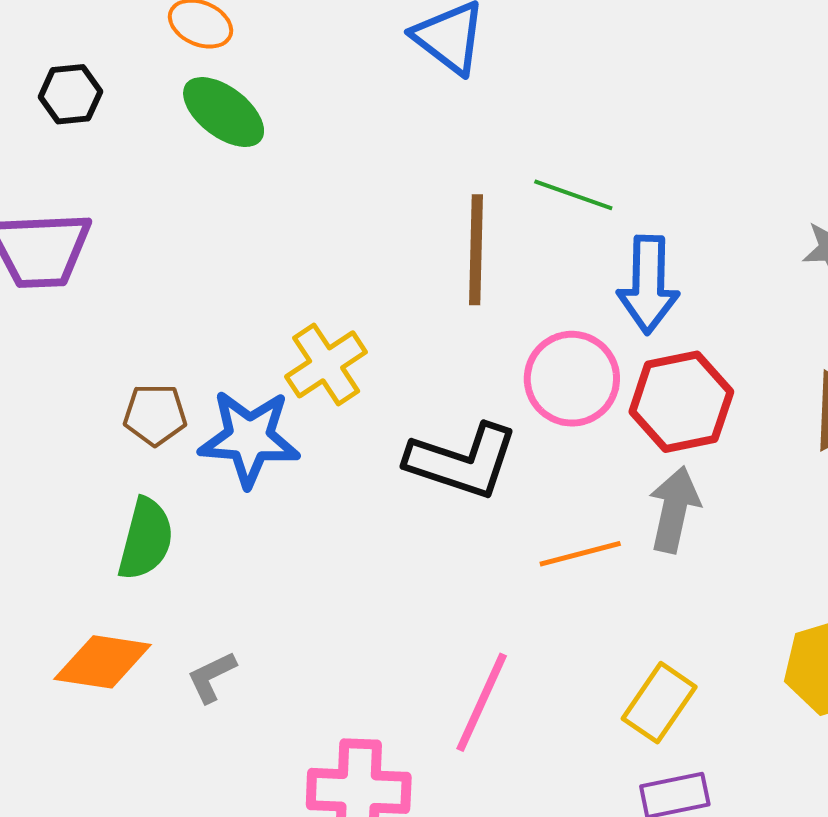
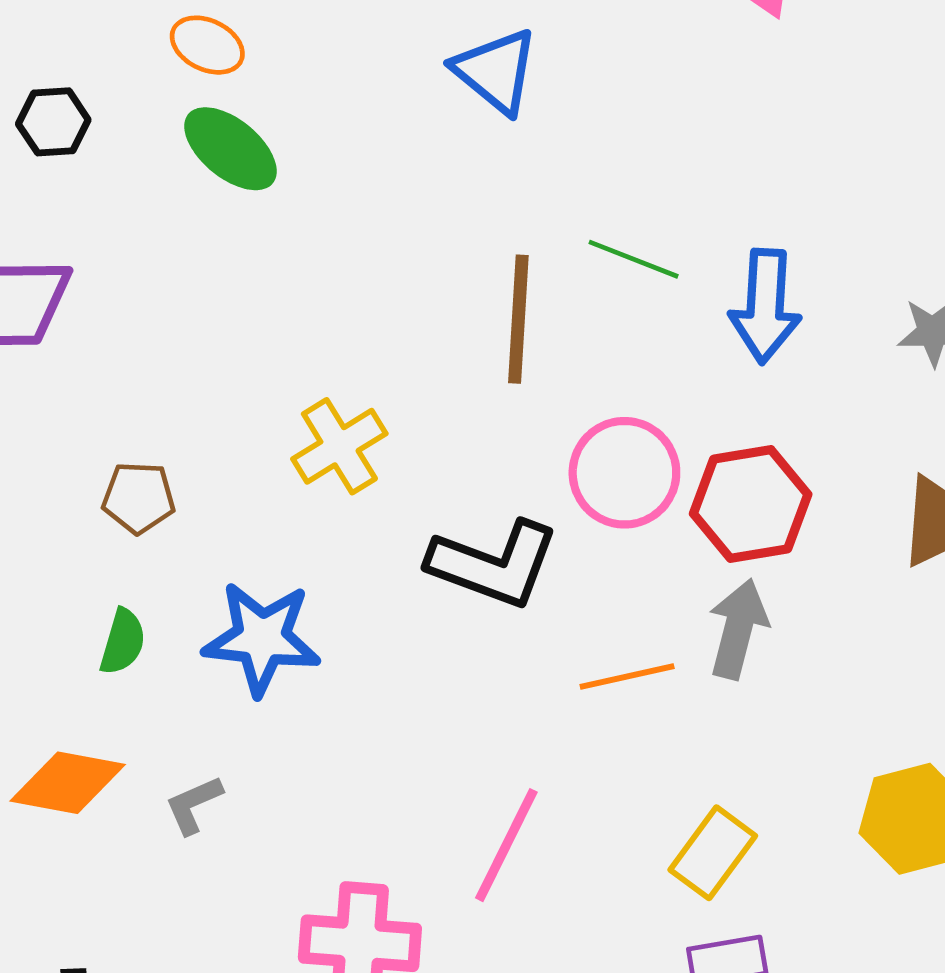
blue arrow: (648, 285) -> (765, 306), moved
blue star: (249, 438) -> (262, 638), moved
green semicircle: (146, 539) -> (123, 642), size x0.7

